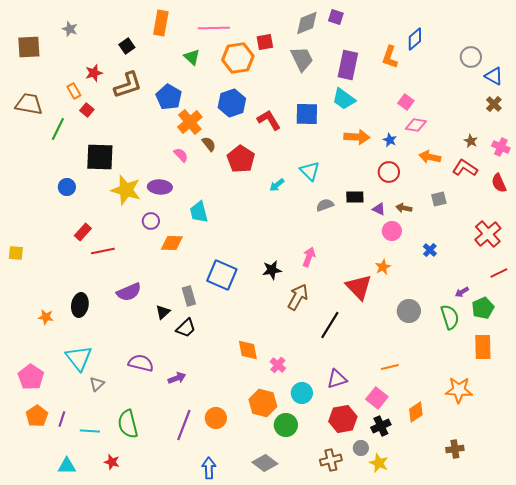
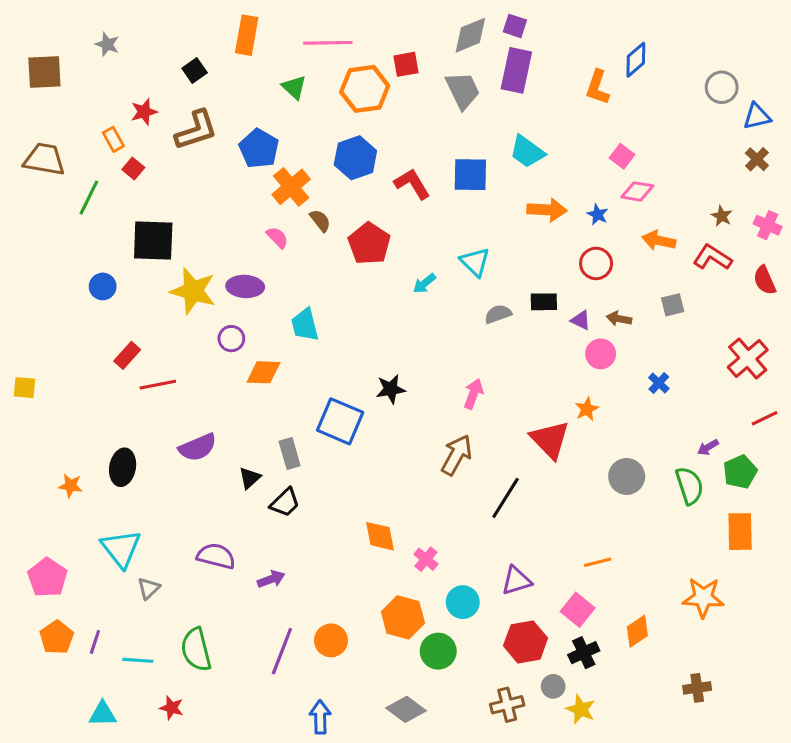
purple rectangle: (348, 65) -> (516, 70), moved
blue triangle: (494, 76) -> (757, 116), turned -42
black star: (272, 270) -> (391, 389), moved

